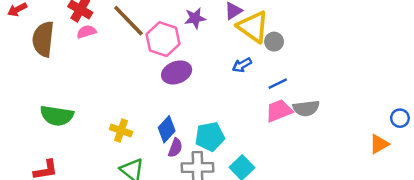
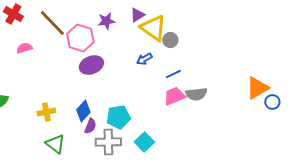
pink semicircle: (86, 32) -> (24, 48), moved
yellow cross: (121, 130) -> (46, 112), turned -30
orange triangle: (379, 144) -> (257, 88), moved, size x1.4

